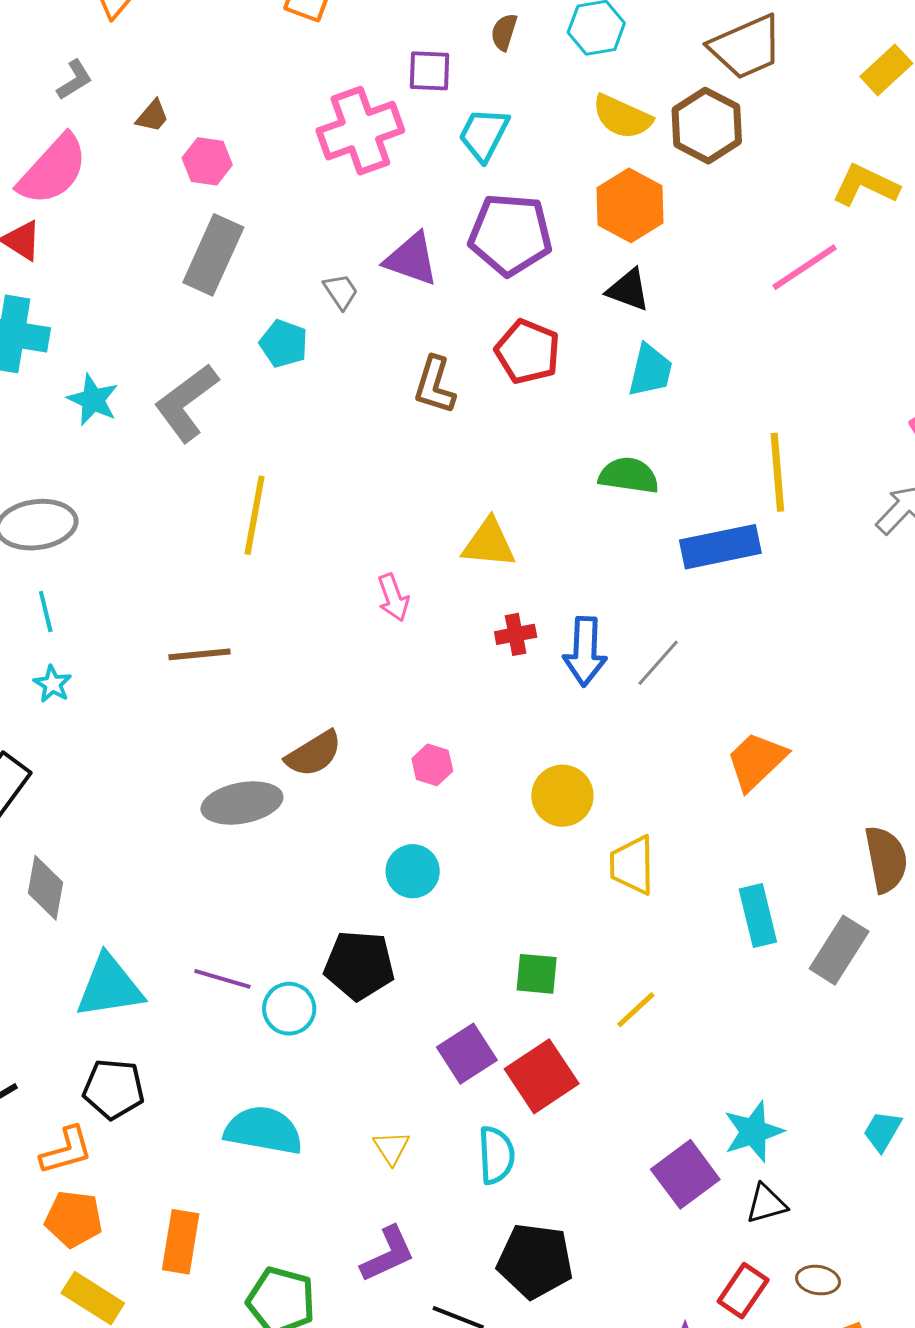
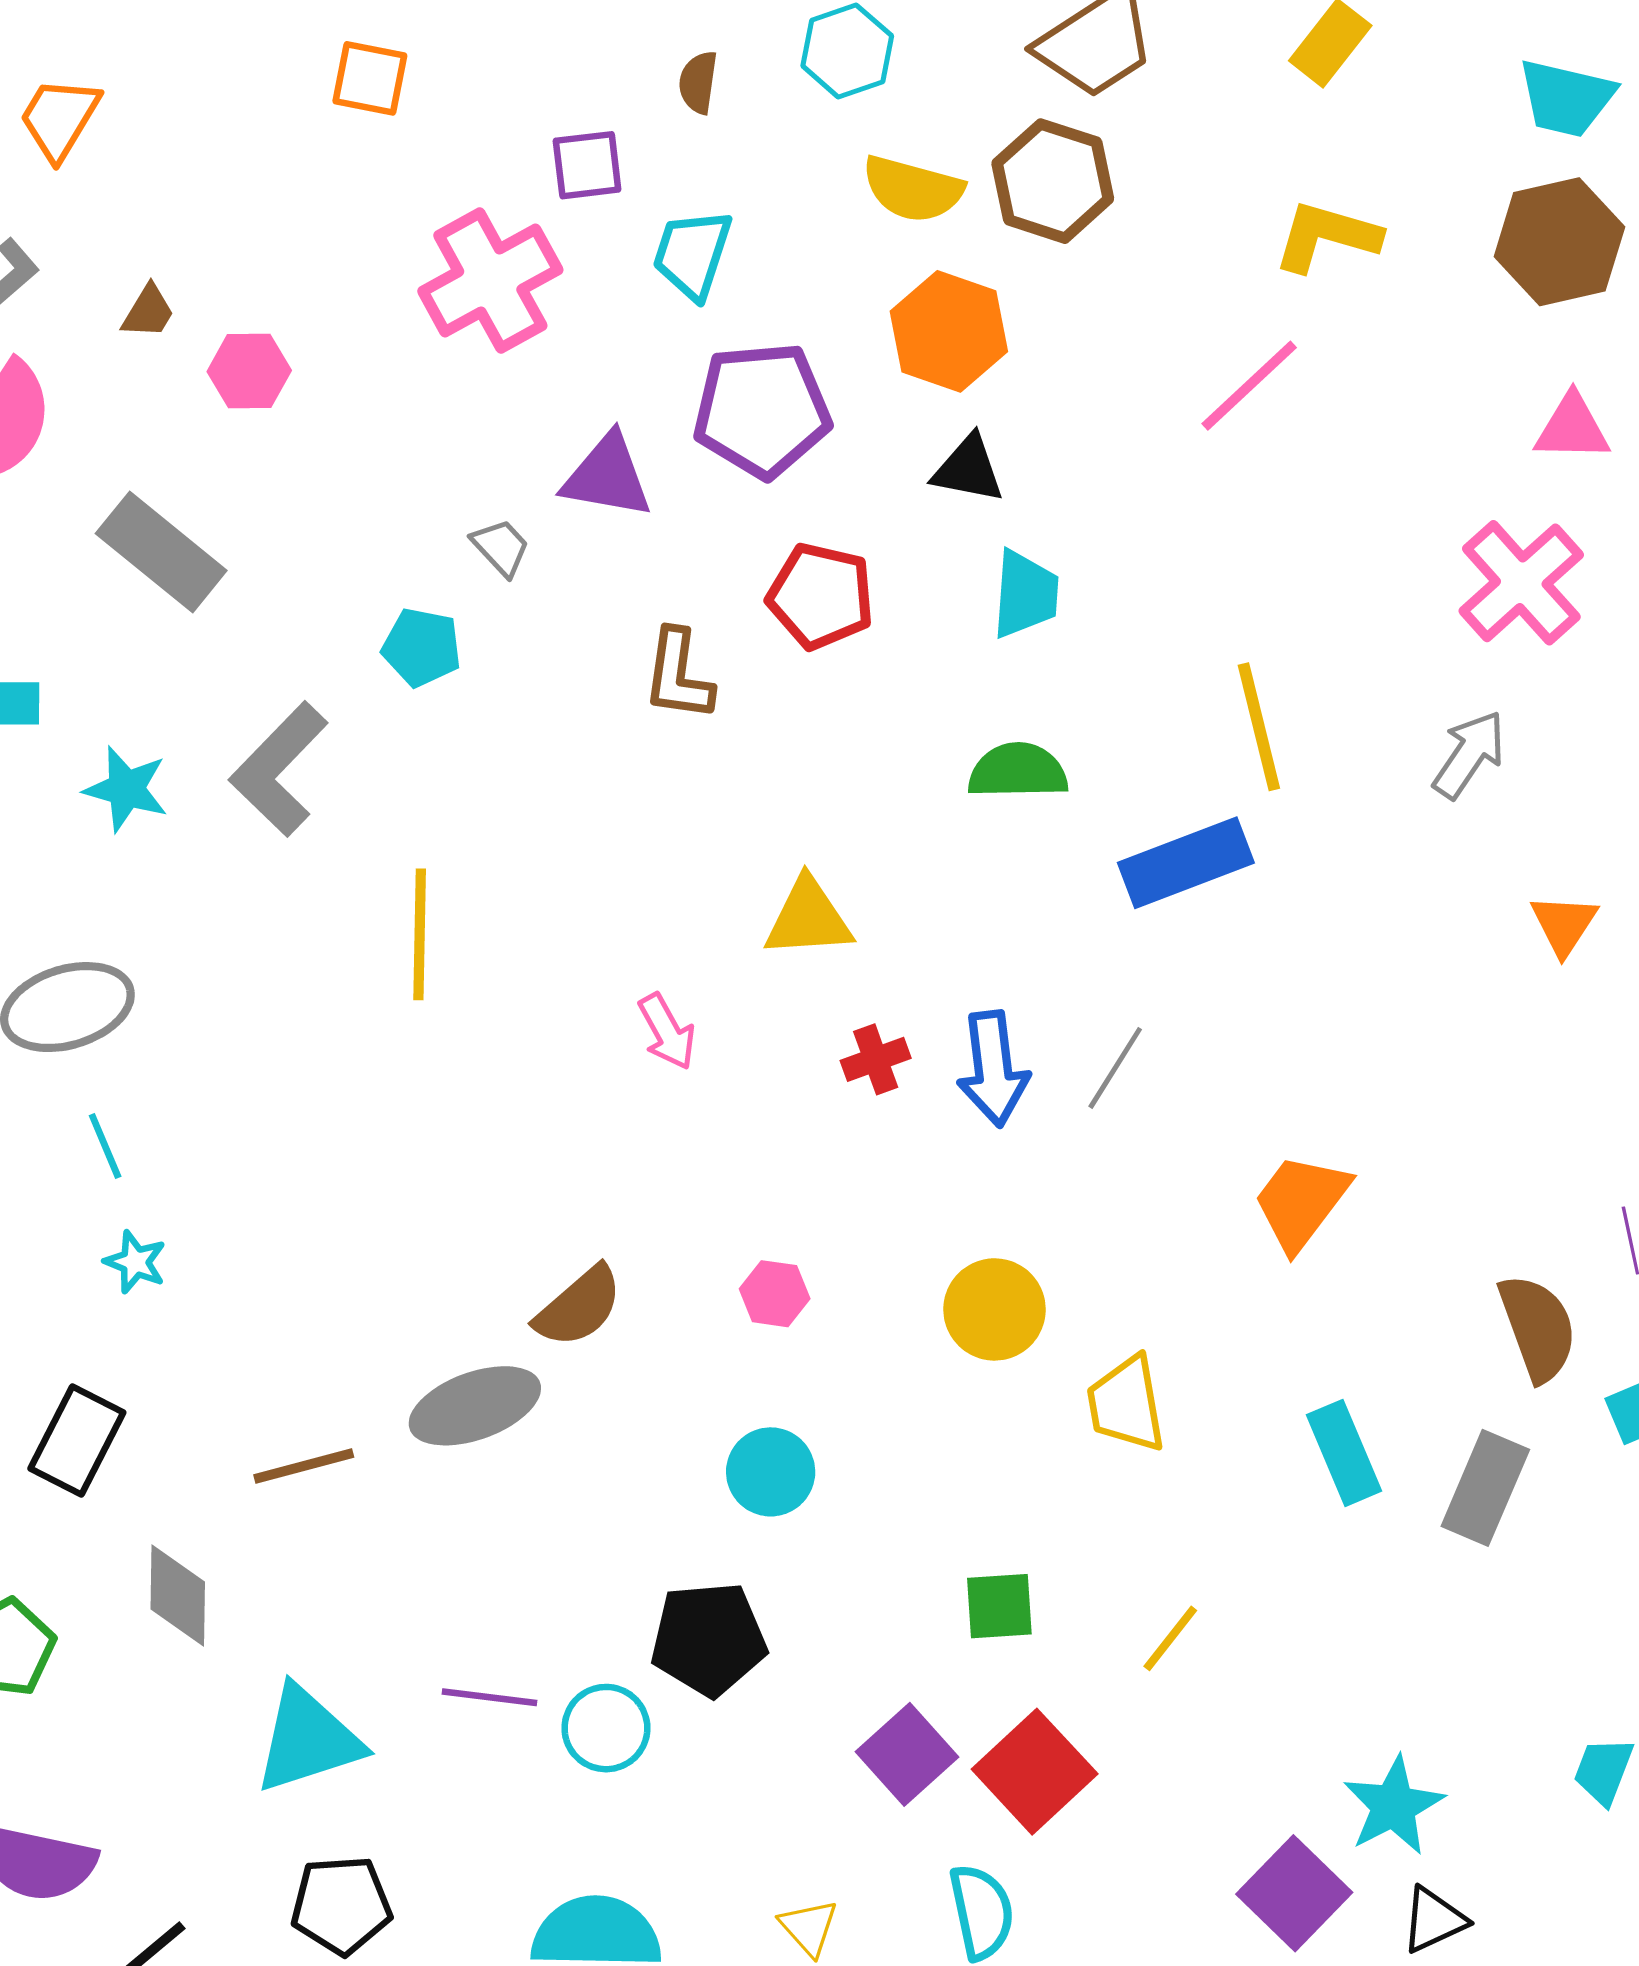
gray rectangle: (213, 255) -> (161, 552), moved, turned -66
brown line: (199, 654) -> (304, 1466), moved

